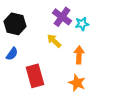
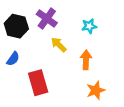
purple cross: (62, 17) -> (47, 19), moved
orange star: (77, 83) -> (96, 90), moved, turned 30

